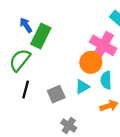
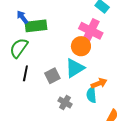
green rectangle: (41, 36) -> (36, 26), turned 60
cyan semicircle: (106, 80) -> (91, 95), moved
cyan triangle: (82, 87) -> (75, 68), size x1.5

